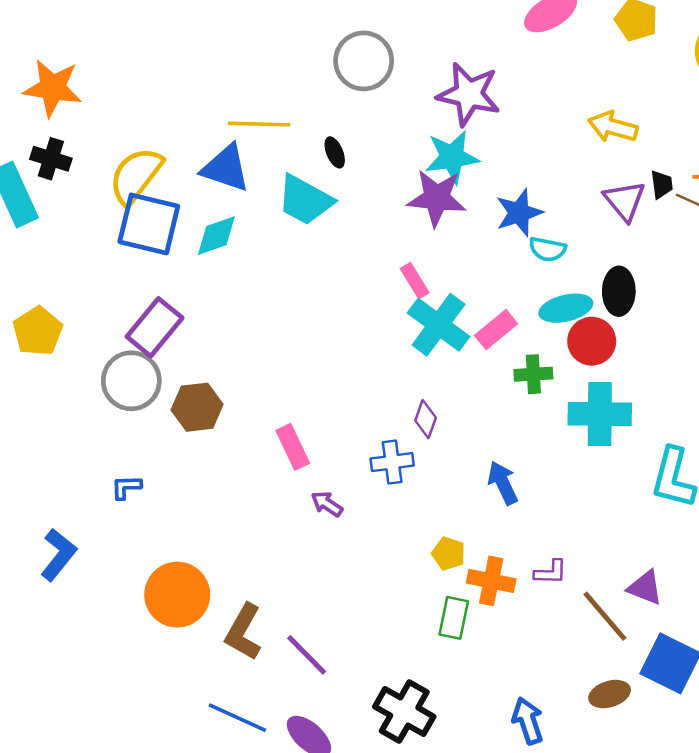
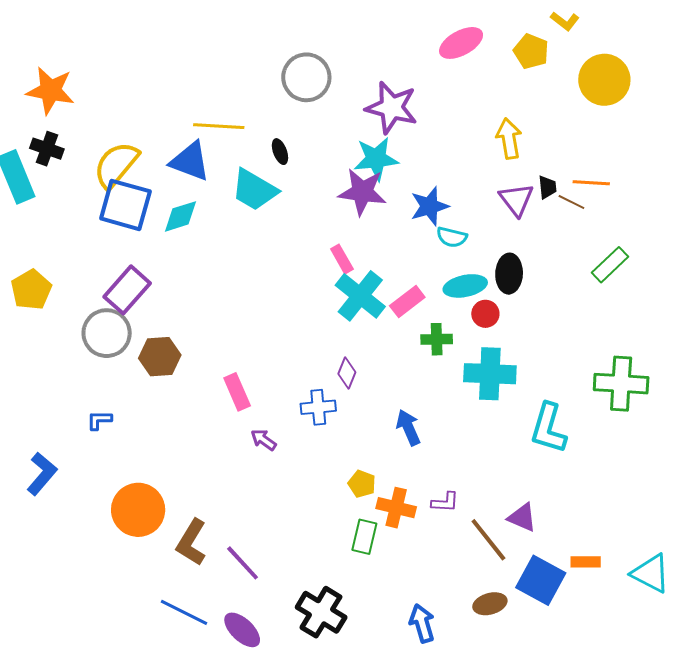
yellow arrow: (613, 127) -> (509, 139), turned 63
red circle: (592, 341) -> (485, 314), size x0.7

